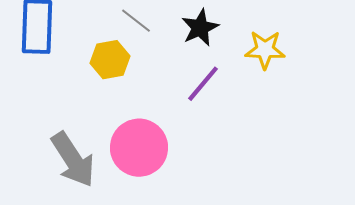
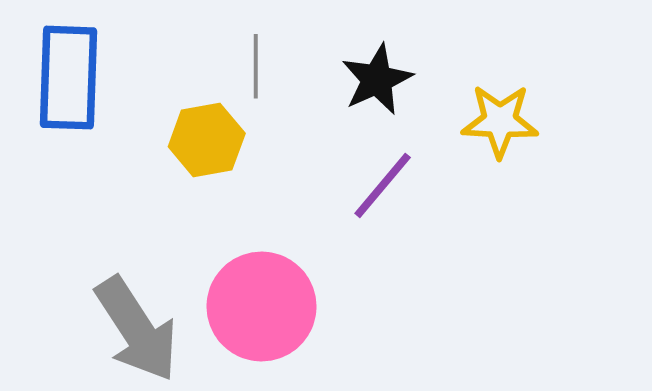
gray line: (136, 21) -> (256, 66), turned 52

